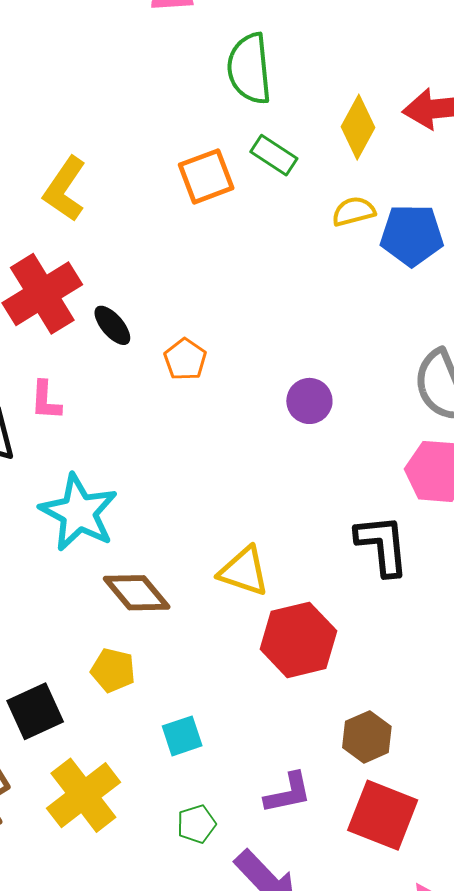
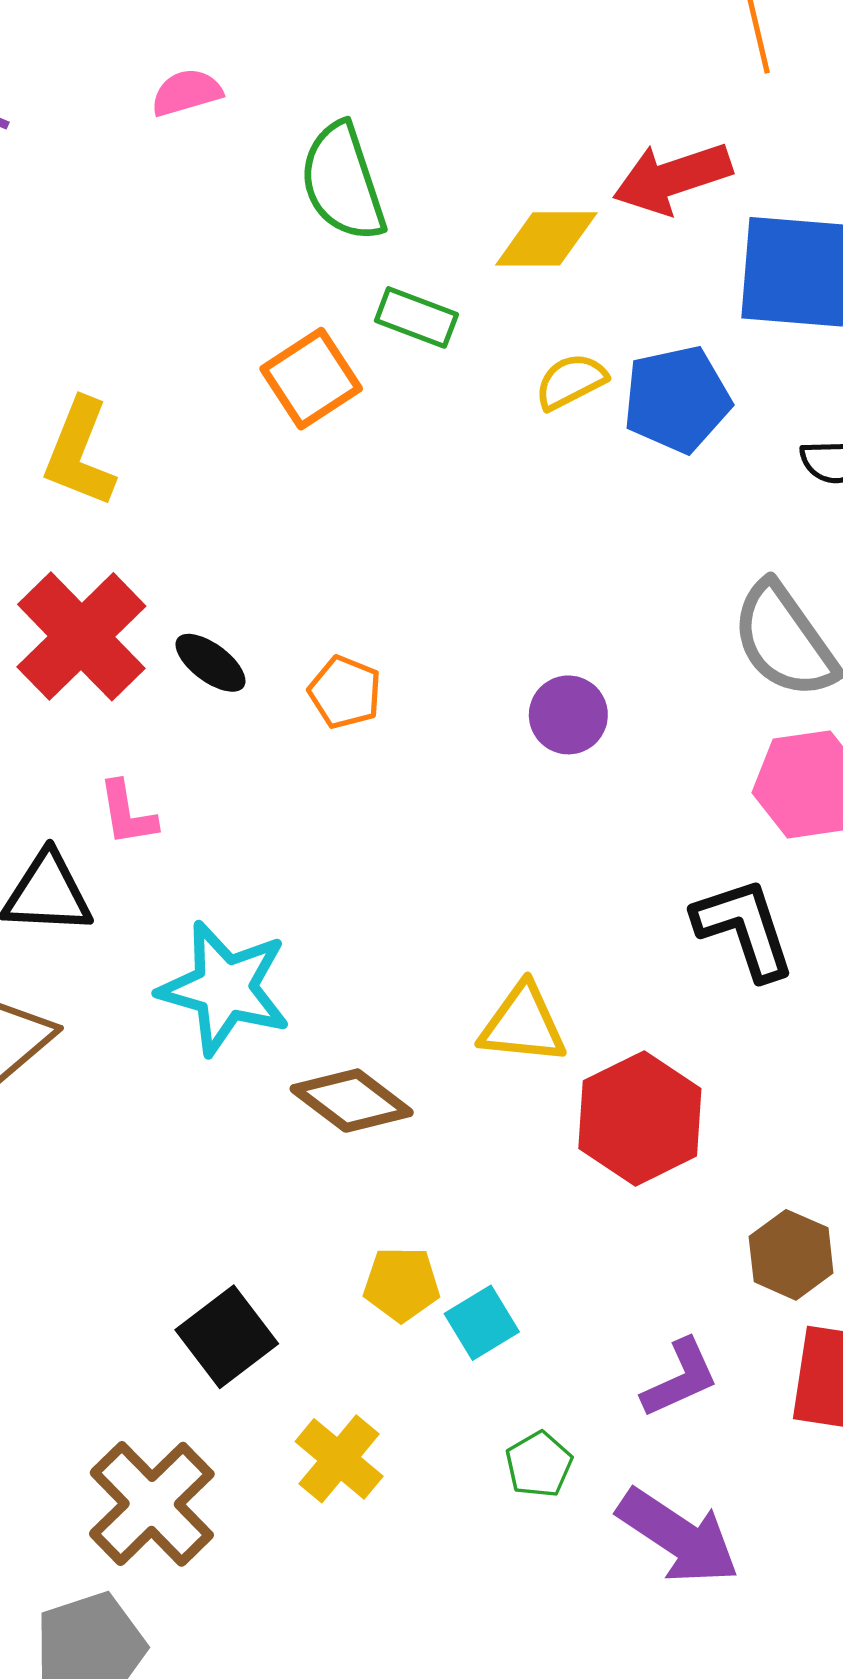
yellow diamond: (358, 127) -> (546, 239), turned 74
yellow pentagon: (113, 670) -> (402, 1284), moved
yellow cross: (83, 795) -> (339, 1459), size x0.7

